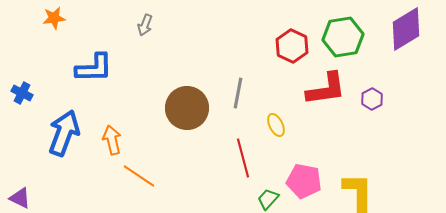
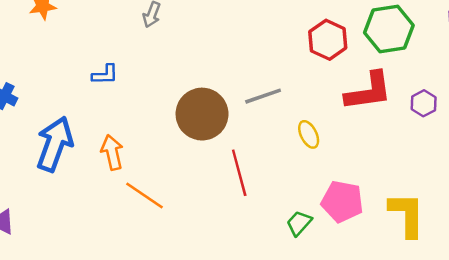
blue L-shape: (94, 68) -> (105, 75), moved, size x0.6
gray line: (238, 93) -> (263, 96), turned 60
red line: (243, 158) -> (239, 173), moved

